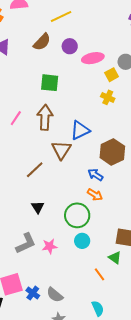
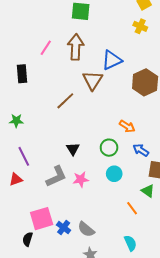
blue arrow: (95, 175) -> (141, 150), moved
black triangle: (38, 207) -> (73, 149), moved
green circle: (77, 215) -> (109, 148), size x0.7

